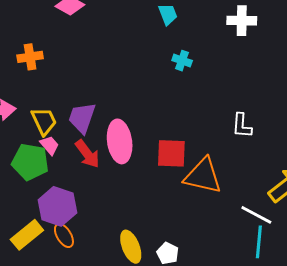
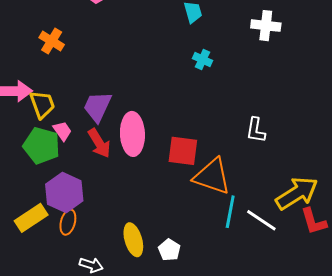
orange cross: (30, 57) -> (52, 41), turned 35
yellow trapezoid: (44, 121) -> (42, 104), moved
orange ellipse: (64, 235) -> (68, 222), turned 40
cyan line: (259, 242) -> (230, 212), moved

